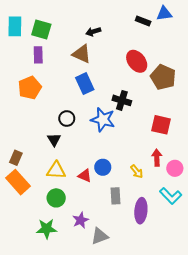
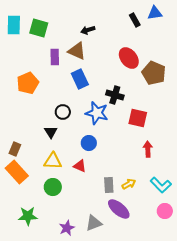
black rectangle: (143, 21) -> (135, 20), turned 40
purple rectangle: (38, 55) -> (55, 57), moved
red square: (161, 125) -> (138, 118), moved
blue circle: (103, 167) -> (89, 143), moved
pink circle: (175, 168) -> (165, 211), moved
yellow arrow: (137, 171) -> (129, 184), moved, turned -80
purple ellipse: (141, 211) -> (119, 209), moved, turned -55
purple star: (81, 220) -> (67, 228), moved
green star: (47, 229) -> (28, 216), moved

